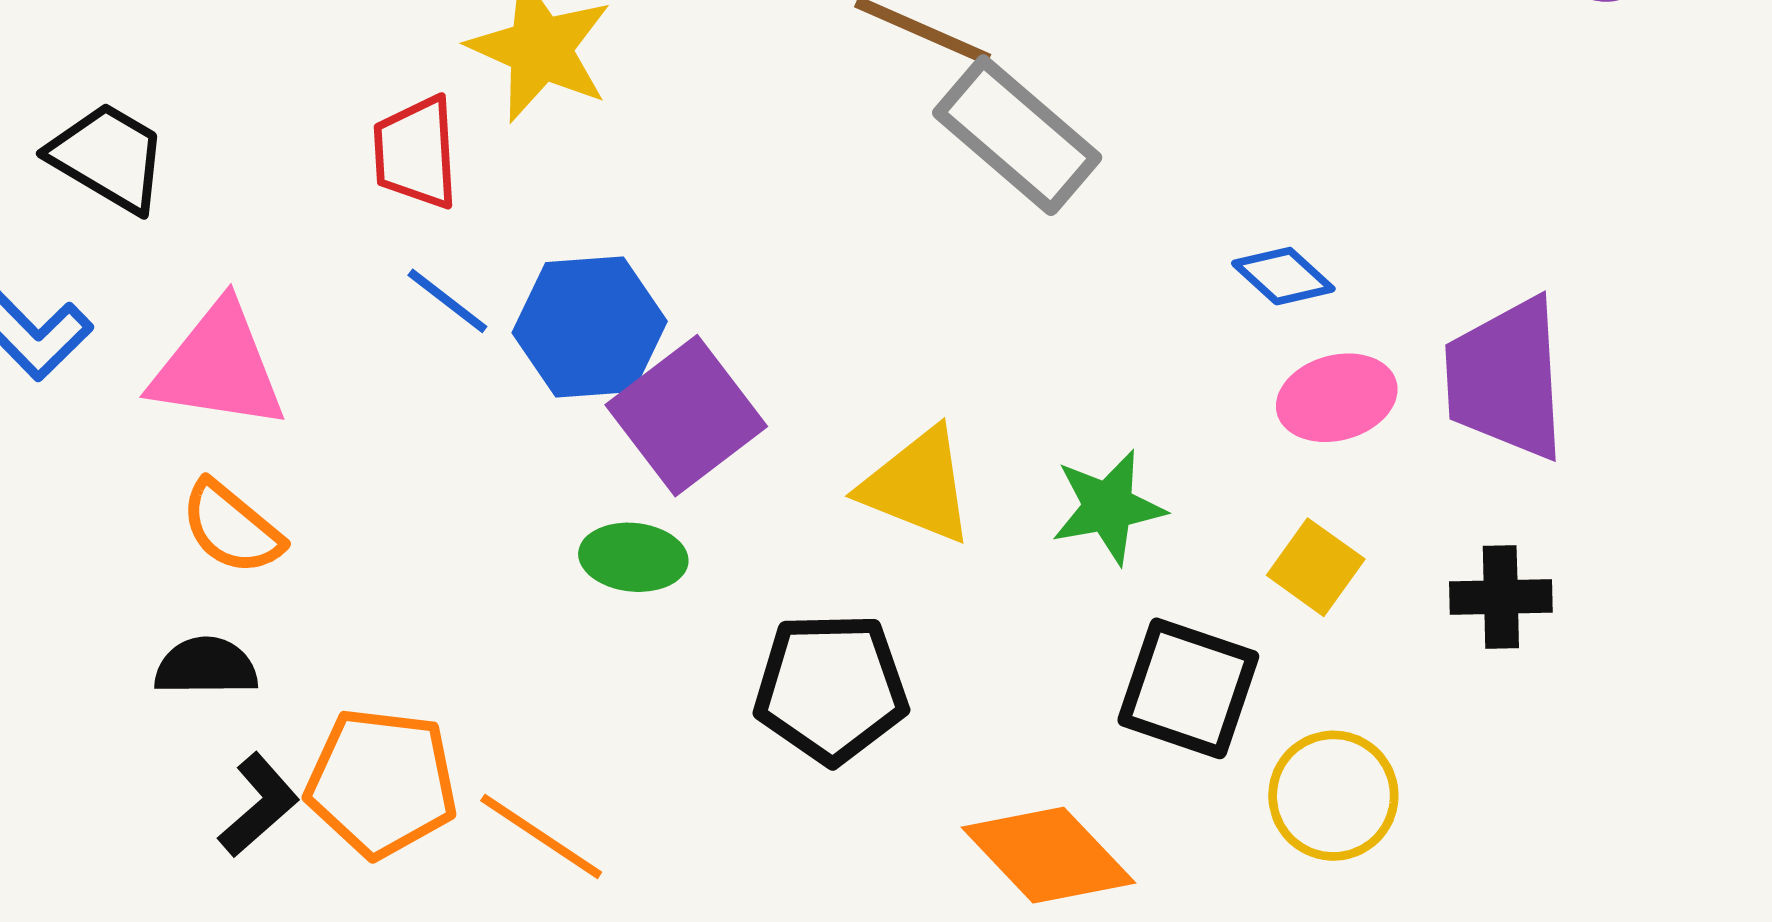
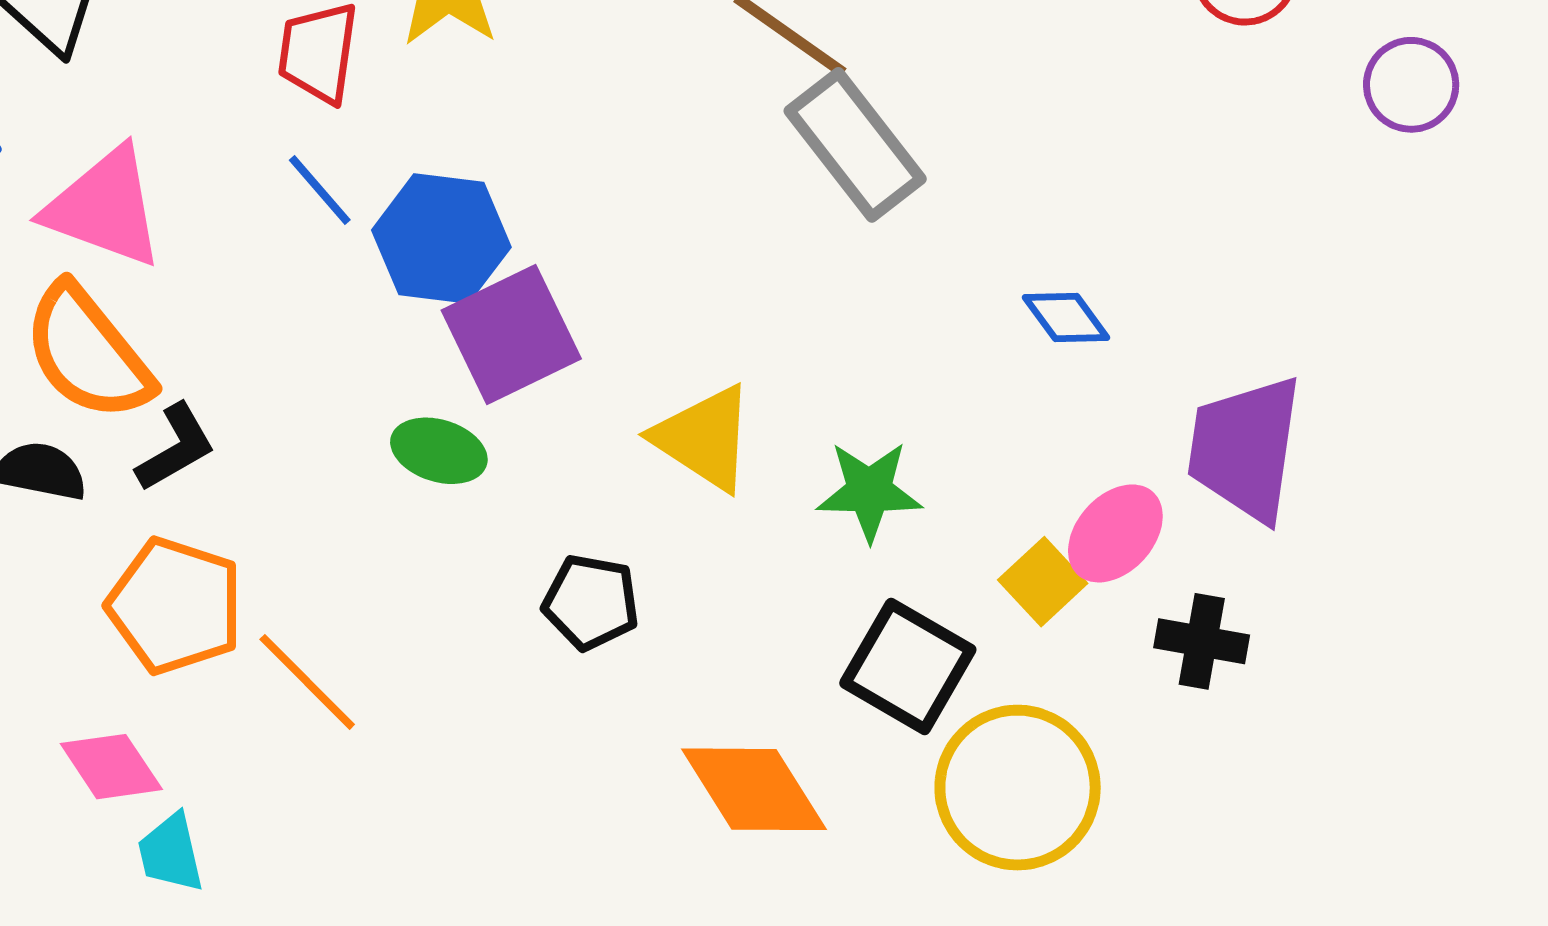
pink ellipse: (1337, 398) -> (1115, 533), moved, turned -44
orange semicircle: (232, 528) -> (88, 353), size x1.5
black pentagon: (831, 688) -> (591, 602), size x0.7
yellow circle: (1333, 796) -> (1018, 788), size x1.4
black L-shape: (259, 805) -> (176, 448), moved

